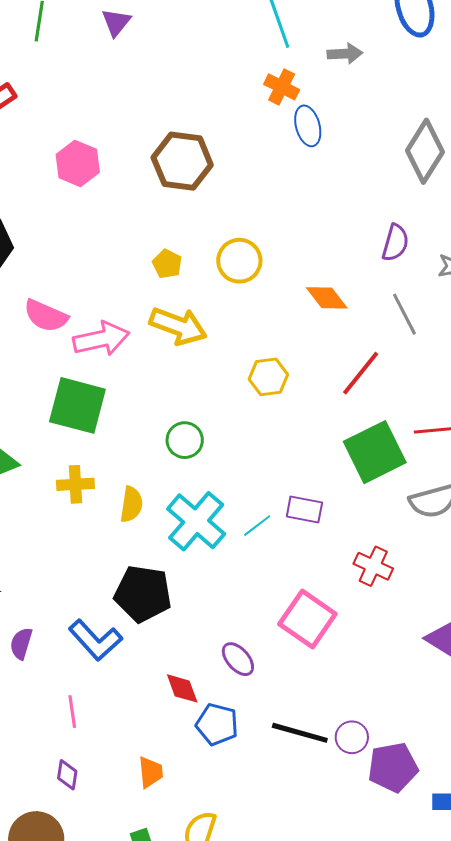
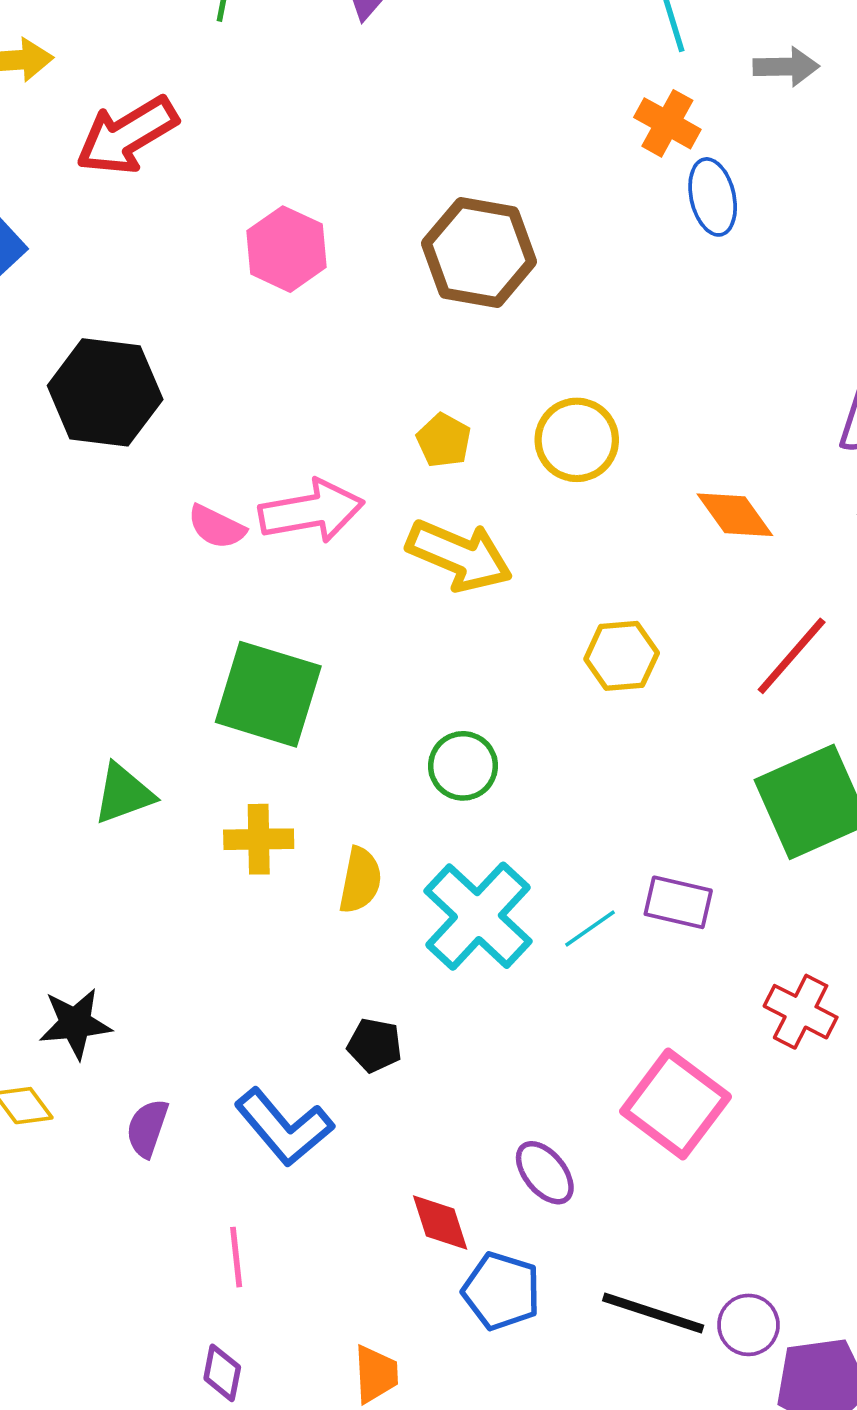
pink semicircle: (46, 316) -> (217, 527), size x0.7
pink arrow: (101, 339) -> (311, 511), moved
black pentagon: (143, 594) -> (375, 1045), size x0.5

